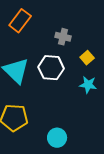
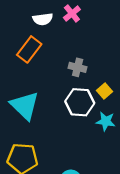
white hexagon: (51, 68) -> (80, 102), moved

